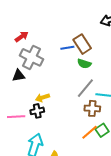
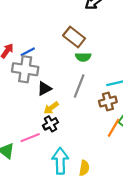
blue line: (67, 48) -> (28, 52), moved
black triangle: (19, 76) -> (44, 89), moved
gray line: (85, 88) -> (79, 86), moved

